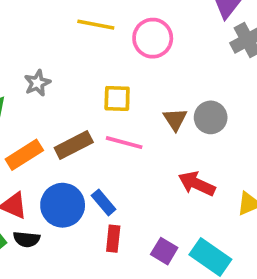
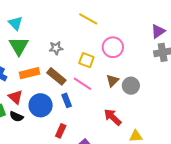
pink circle: (153, 38) -> (113, 47), moved
gray star: (37, 83) -> (56, 48), moved
brown rectangle: (74, 145) -> (56, 76), turned 48
blue rectangle: (104, 202) -> (67, 100), moved

